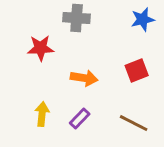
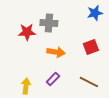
gray cross: (77, 18) -> (49, 23), moved
yellow arrow: (42, 114) -> (26, 86), moved

